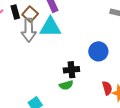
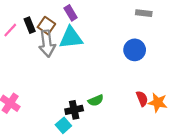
blue circle: (98, 51) -> (135, 50), moved
black cross: (71, 70) -> (74, 110), moved

